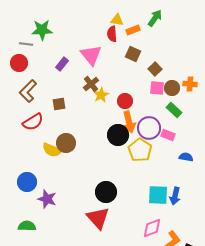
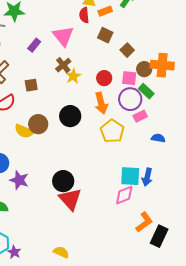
orange cross: (190, 84) -> (162, 65), size x1.6
pink square: (157, 88) -> (129, 78), moved
red circle: (125, 101) -> (104, 78), moved
purple circle: (149, 128) -> (130, 99), moved
black circle: (118, 135) -> (70, 116), moved
pink rectangle: (168, 135) -> (140, 116), turned -48
black circle: (106, 192) -> (63, 181), moved
pink diamond: (152, 228) -> (124, 195), moved

